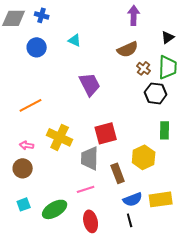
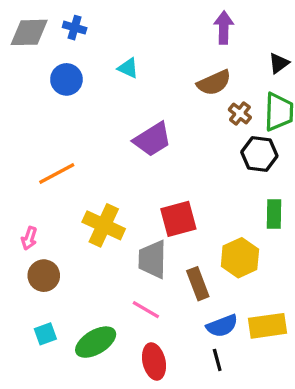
purple trapezoid: (90, 84) -> (152, 139), turned 85
pink arrow: (27, 145) -> (29, 238), moved, turned -80
pink line: (86, 189) -> (146, 310), turned 48

